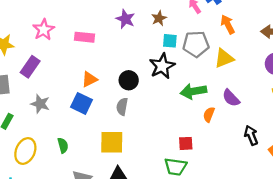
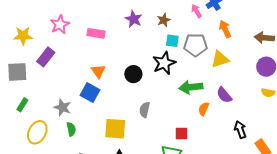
orange triangle: (89, 79) -> (98, 71), turned -42
gray star: (40, 104) -> (62, 107), moved
gray semicircle: (122, 107) -> (145, 110), moved

